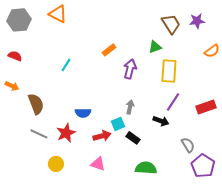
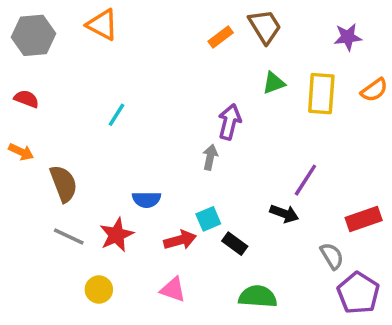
brown trapezoid: (171, 24) -> (265, 26), moved
orange rectangle: (109, 50) -> (221, 37), moved
yellow rectangle: (169, 71) -> (321, 94), moved
gray arrow: (130, 107) -> (210, 157), moved
red rectangle: (206, 107) -> (364, 219), moved

